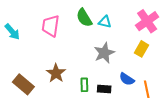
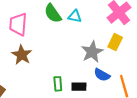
gray star: (104, 53) -> (92, 52), moved
brown star: (56, 73) -> (22, 55), moved

